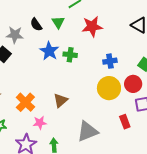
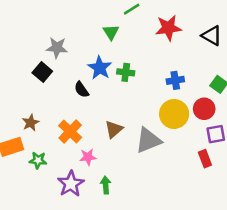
black semicircle: (36, 25) -> (82, 90), moved
red star: (92, 26) -> (168, 28), moved
red rectangle: (125, 122) -> (205, 159), moved
gray triangle: (87, 131) -> (148, 140), moved

